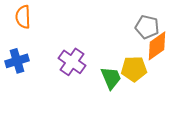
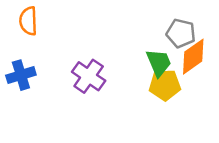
green trapezoid: (111, 78) -> (159, 63), moved

